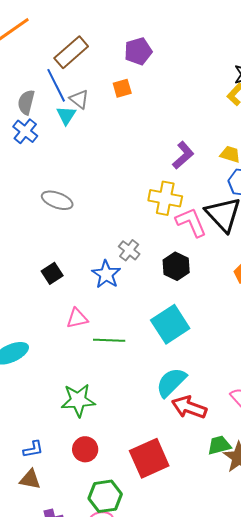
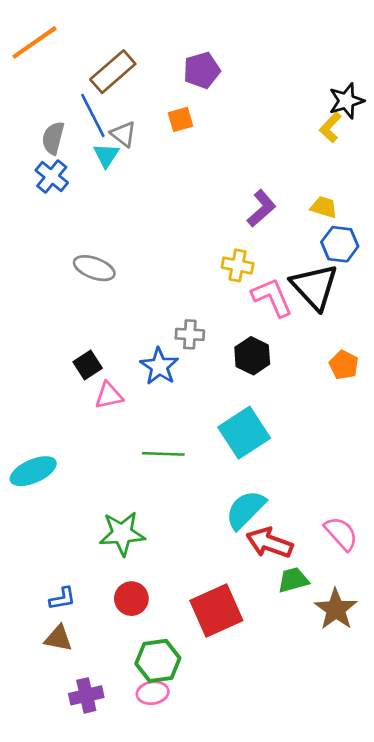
yellow cross: (165, 198) -> (238, 265), size x0.7
gray cross: (129, 250) -> (190, 334), turned -35
pink triangle: (77, 318) -> (109, 396), moved
green trapezoid: (219, 445) -> (293, 580), moved

